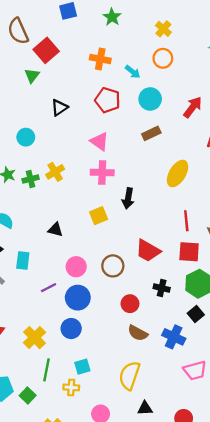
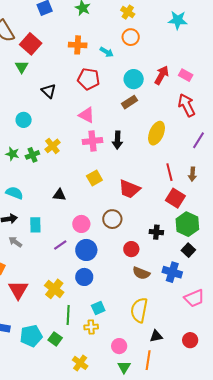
cyan circle: (150, 99) -> (134, 79), moved
black triangle: (59, 108) -> (49, 91), turned -35
black arrow: (128, 198) -> (117, 140), moved
red trapezoid: (148, 251) -> (129, 189), moved
red square: (189, 252) -> (175, 198), turned 36

